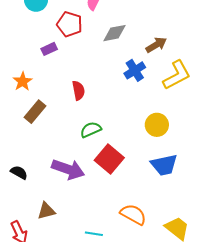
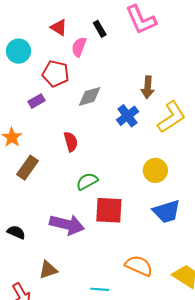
gray diamond: (114, 33) -> (90, 96), moved
brown arrow: (156, 45) -> (148, 87), turned 130
red square: (109, 159) -> (109, 210), turned -32

